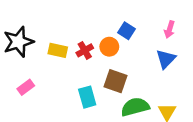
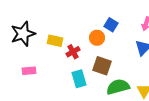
red cross: (85, 50) -> (73, 52), moved
pink rectangle: (26, 87) -> (29, 71), turned 32

